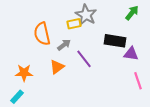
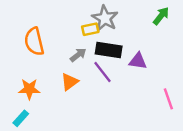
orange semicircle: (42, 34) -> (34, 41), moved
black rectangle: (115, 41) -> (109, 50), moved
purple triangle: (131, 54) -> (138, 61), moved

